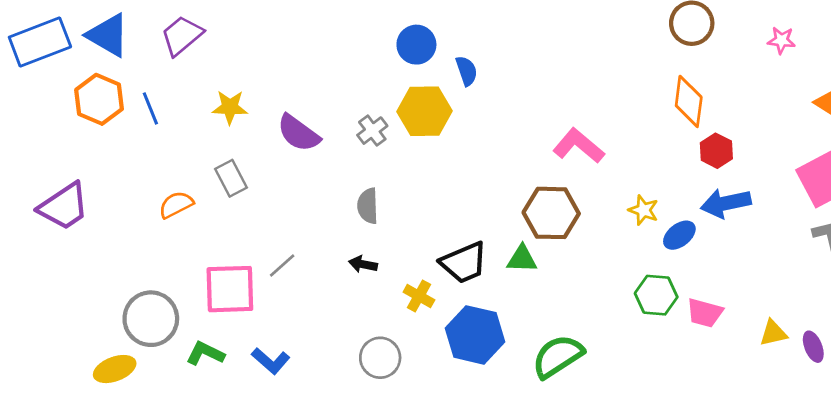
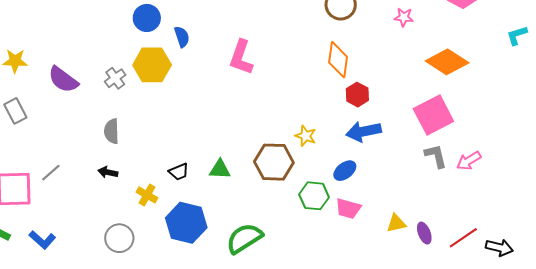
pink L-shape: (579, 146) -> (241, 57), moved, turned -111
brown hexagon: (551, 213) -> (274, 162), moved
blue ellipse: (679, 235) -> (345, 171), moved
black trapezoid: (464, 263) -> (179, 172), size x0.6

